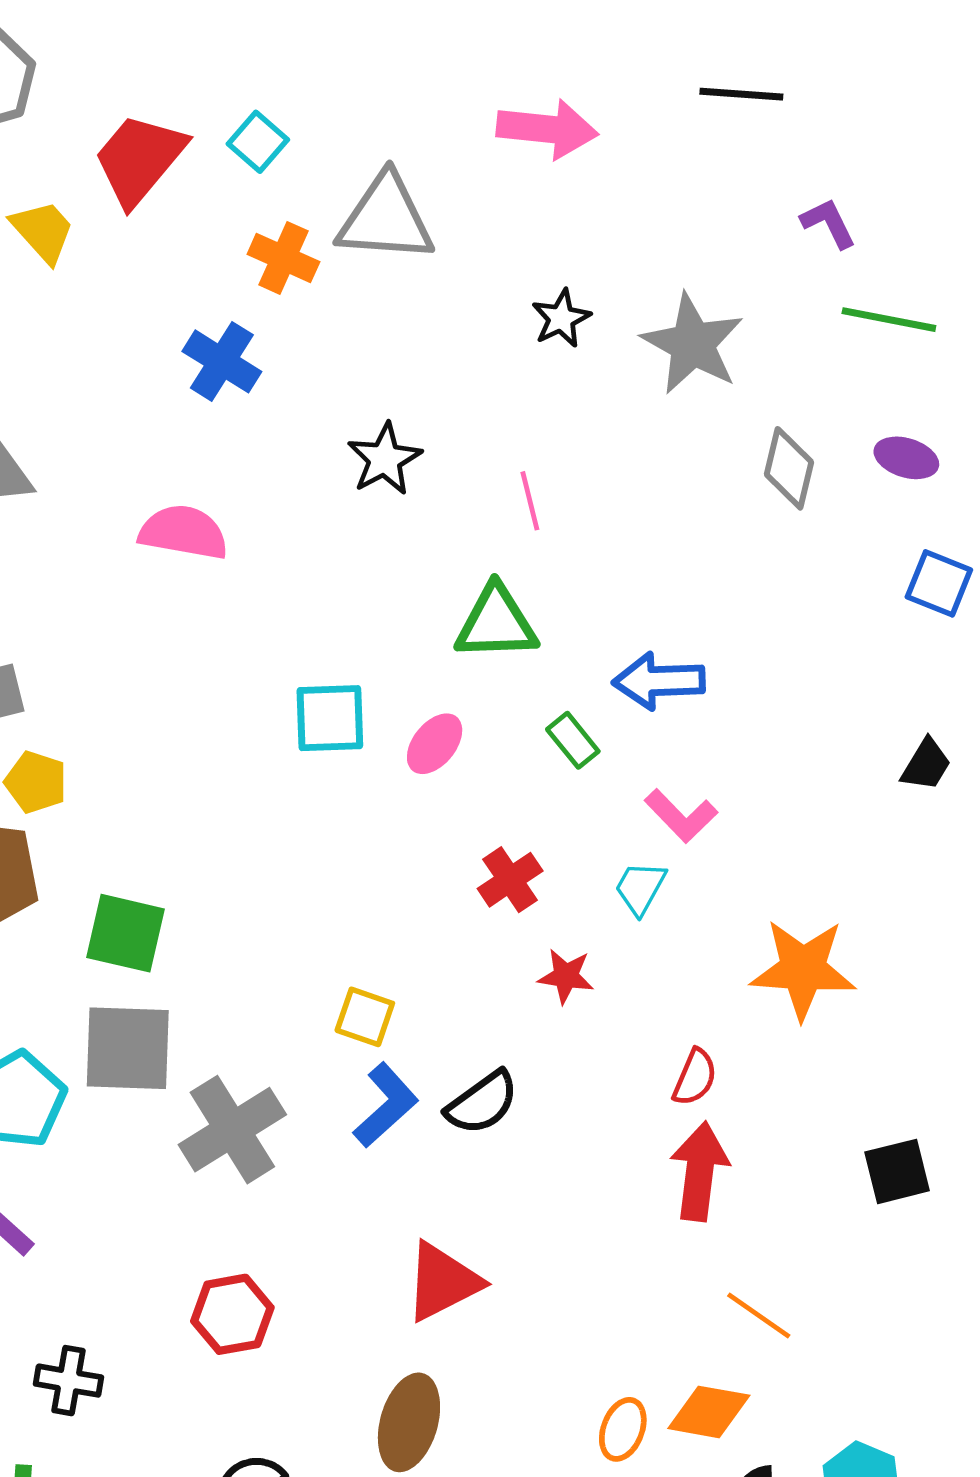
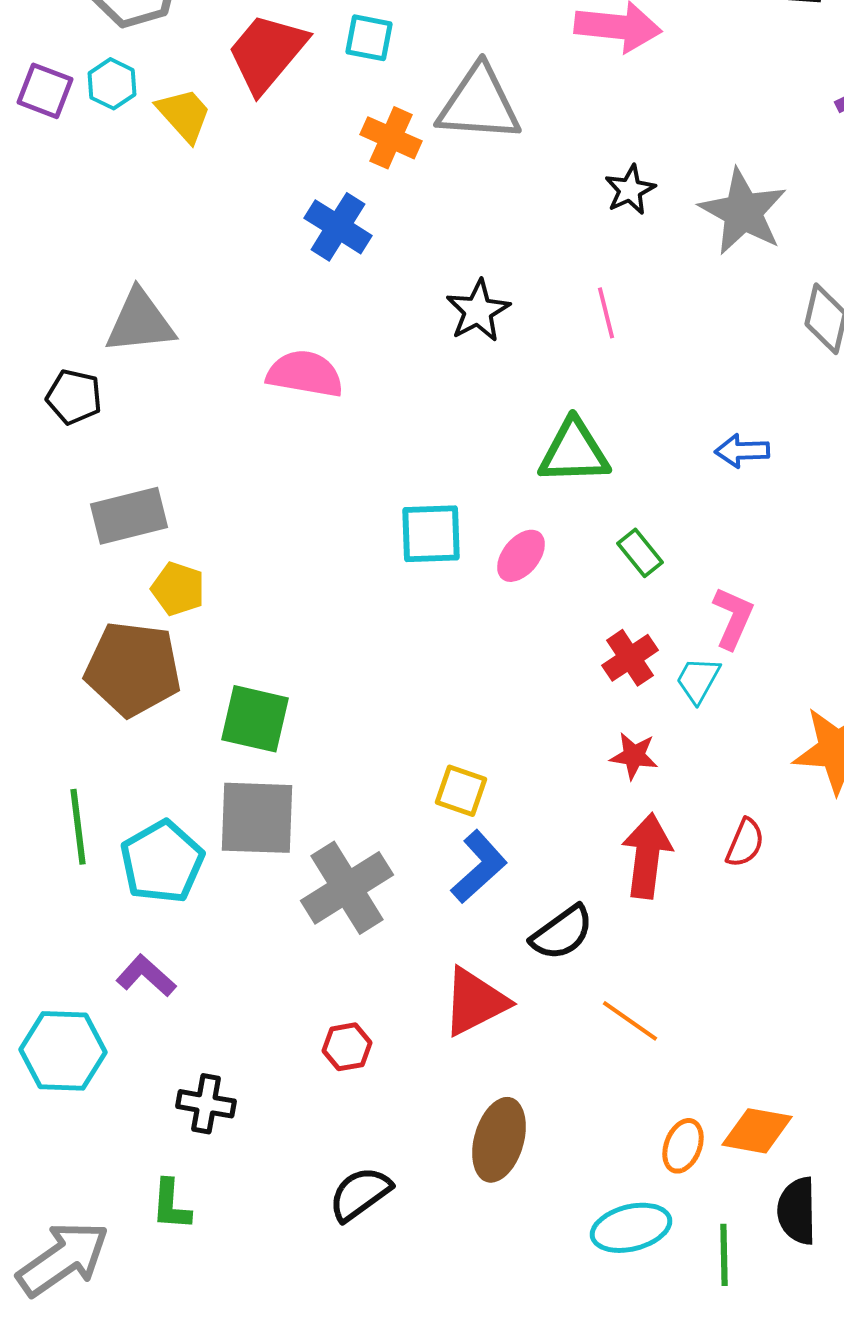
cyan square: (258, 142) -> (369, 38), turned -30
pink line: (530, 501) -> (606, 313), moved
blue arrow: (659, 681) -> (742, 451), moved, size x0.7
pink L-shape: (681, 816) -> (733, 618), turned -112
red cross: (510, 880) -> (630, 658), moved
black semicircle: (482, 1103) -> (562, 933), moved
red arrow: (700, 1171) -> (647, 856), moved
red triangle: (443, 1282) -> (475, 1002), moved
red hexagon: (232, 1314) -> (347, 1047), size x0.7
orange line: (759, 1315) -> (630, 1021), moved

